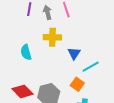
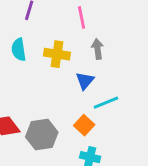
gray arrow: (47, 12) -> (98, 49), moved
cyan semicircle: (26, 52) -> (19, 50), moved

